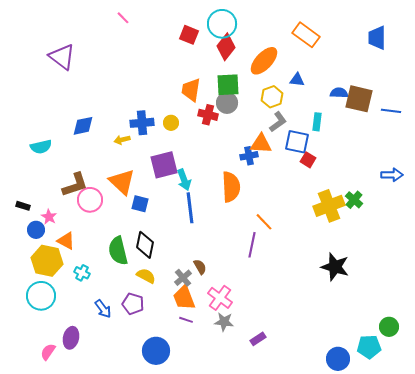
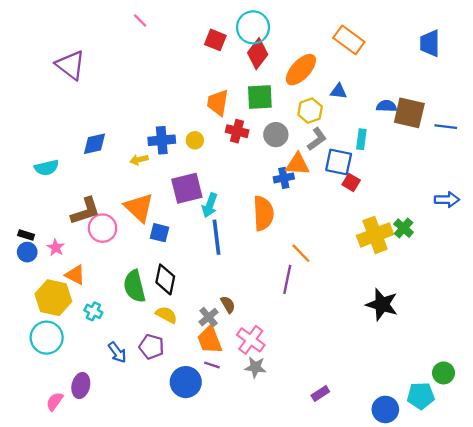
gray circle: (227, 103) -> (276, 135), moved
cyan arrow: (184, 180) -> (210, 205), turned 40
blue circle: (36, 230) -> (27, 252), moved
purple rectangle: (258, 339) -> (320, 393), moved
blue circle: (156, 351) -> (186, 382), moved

